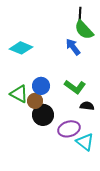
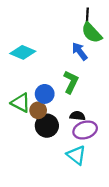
green L-shape: (75, 87) -> (71, 82), moved, turned -100
black semicircle: (87, 106) -> (77, 116), moved
purple ellipse: (69, 129) -> (85, 130), moved
cyan triangle: (85, 142) -> (76, 155), moved

